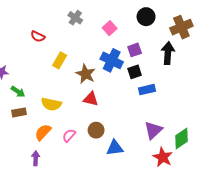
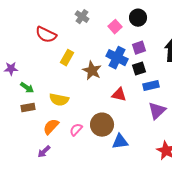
black circle: (146, 17) -> (138, 18), moved
red semicircle: (38, 36) -> (46, 35), size x1.5
red triangle: (91, 99) -> (119, 95), moved
brown circle: (96, 130) -> (102, 125), size x1.5
purple triangle: (153, 130) -> (157, 111), moved
purple arrow: (36, 158) -> (44, 152), turned -136

